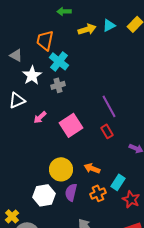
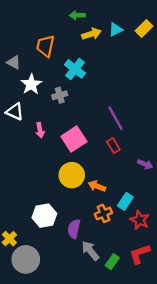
green arrow: (64, 11) -> (77, 15), moved
cyan cross: (59, 61) -> (75, 69), moved
white triangle: (17, 100) -> (15, 112), turned 48
pink arrow: (40, 117) -> (40, 130), turned -56
yellow circle: (61, 169) -> (72, 175), moved
purple semicircle: (71, 192) -> (74, 229), moved

